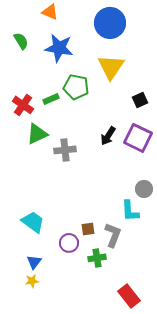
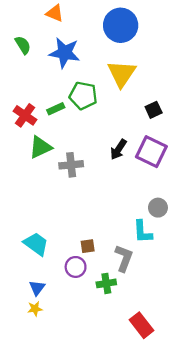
brown square: (88, 229) -> (88, 246), moved

